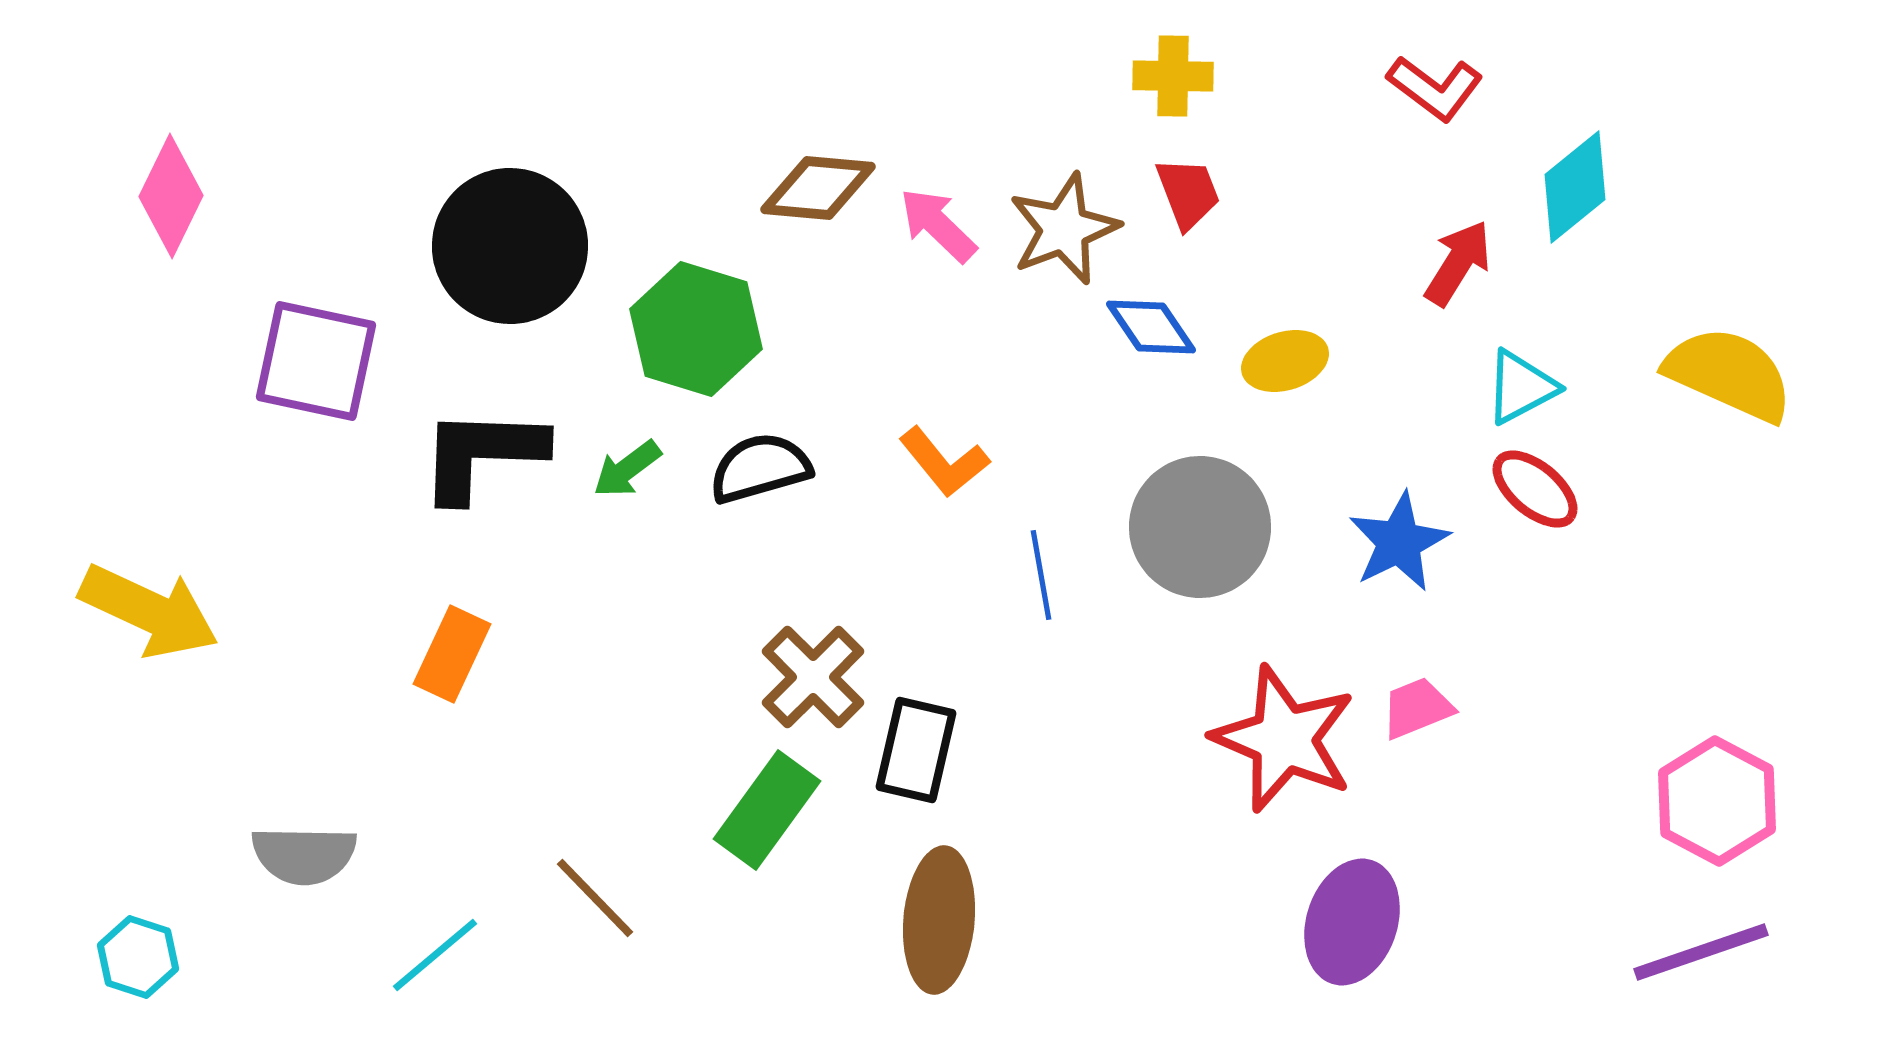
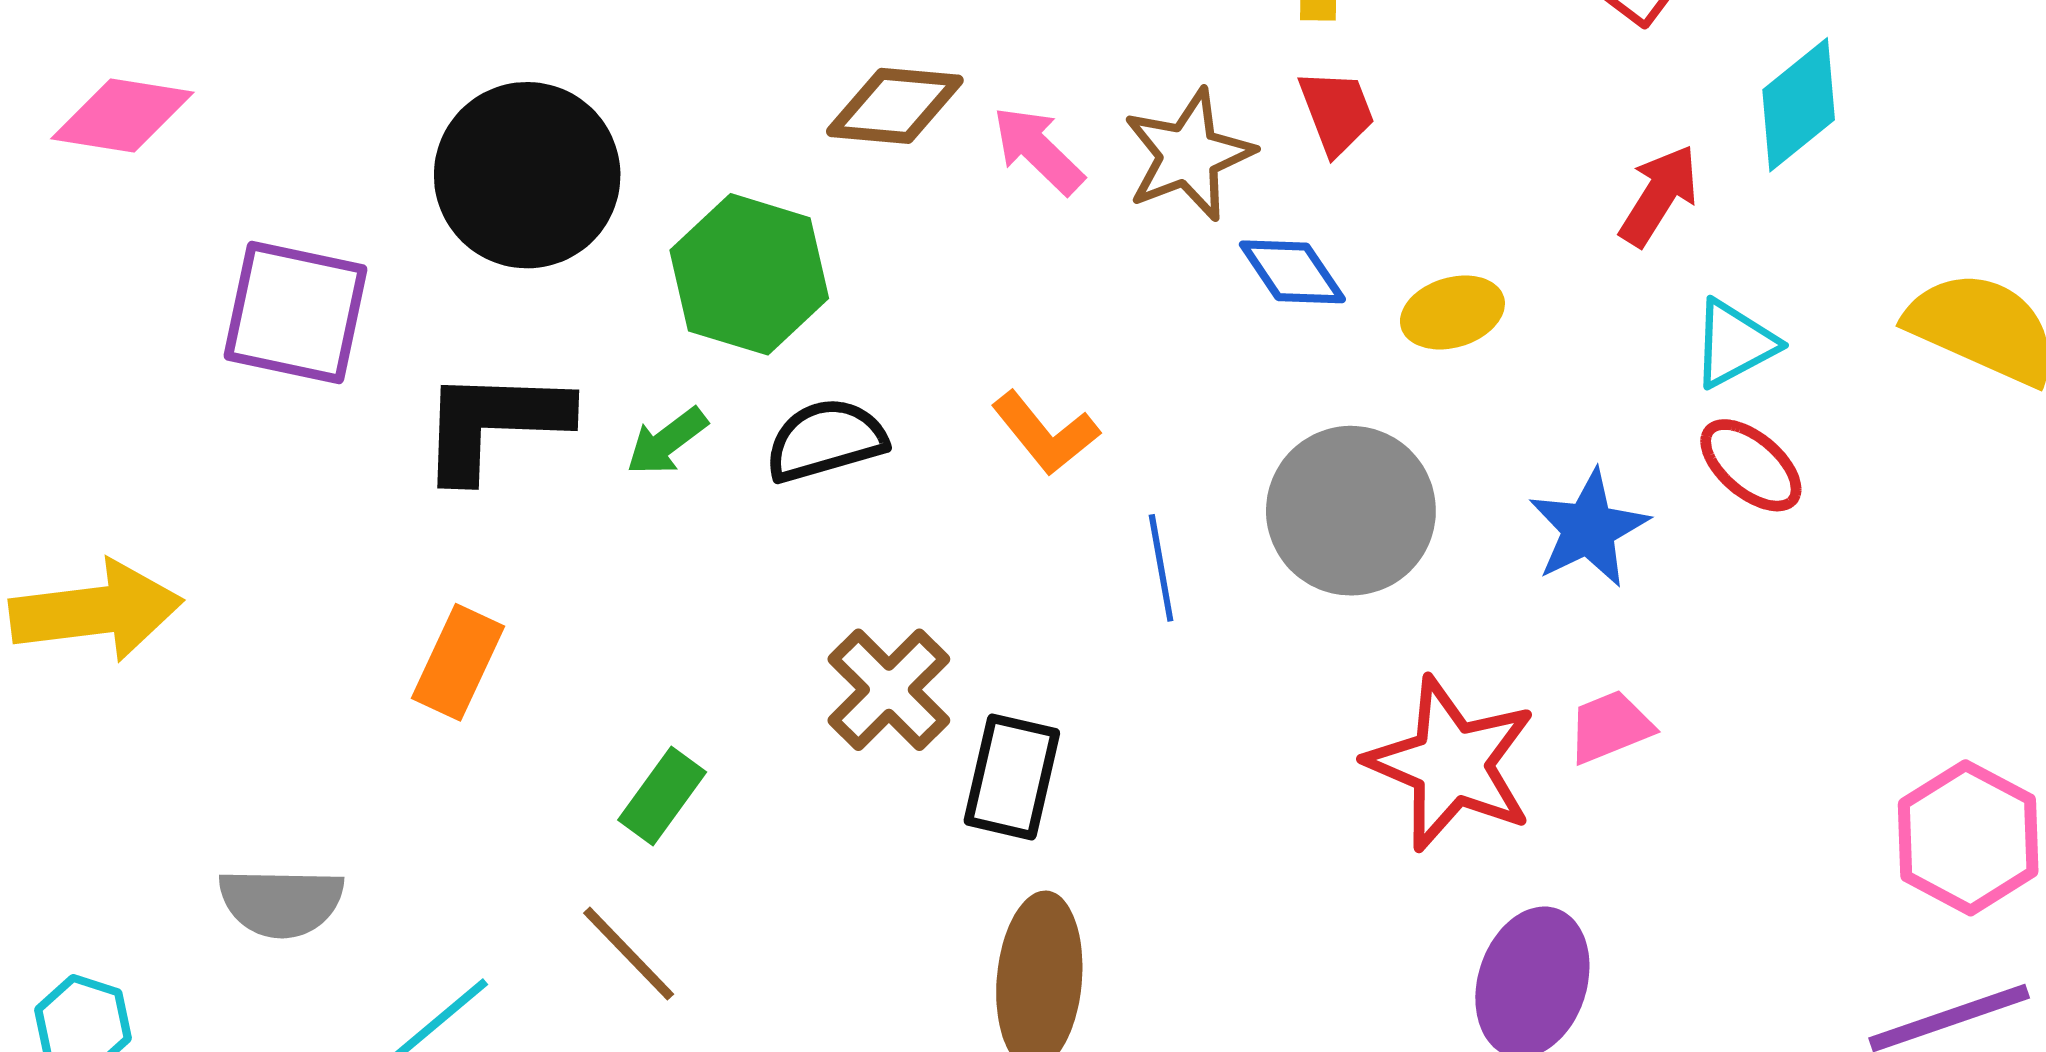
pink diamond: (171, 196) -> (122, 115), turned 73
yellow arrow: (149, 611) -> (96, 611), turned -32
green rectangle: (767, 810) -> (662, 796), moved, size x0.7

